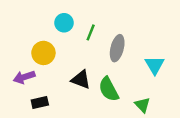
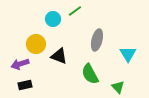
green line: (91, 32) -> (75, 11), moved, turned 32
black triangle: (81, 80) -> (59, 56), moved
black rectangle: (40, 102) -> (25, 85), moved

